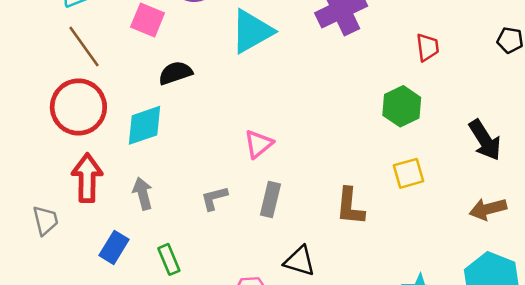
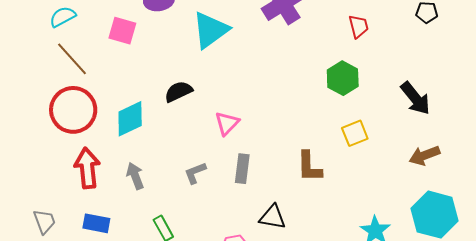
black semicircle: (175, 73) -> (178, 92), moved
gray trapezoid: (45, 220) -> (44, 221), moved
blue rectangle: (114, 247) -> (96, 223), moved, turned 76

